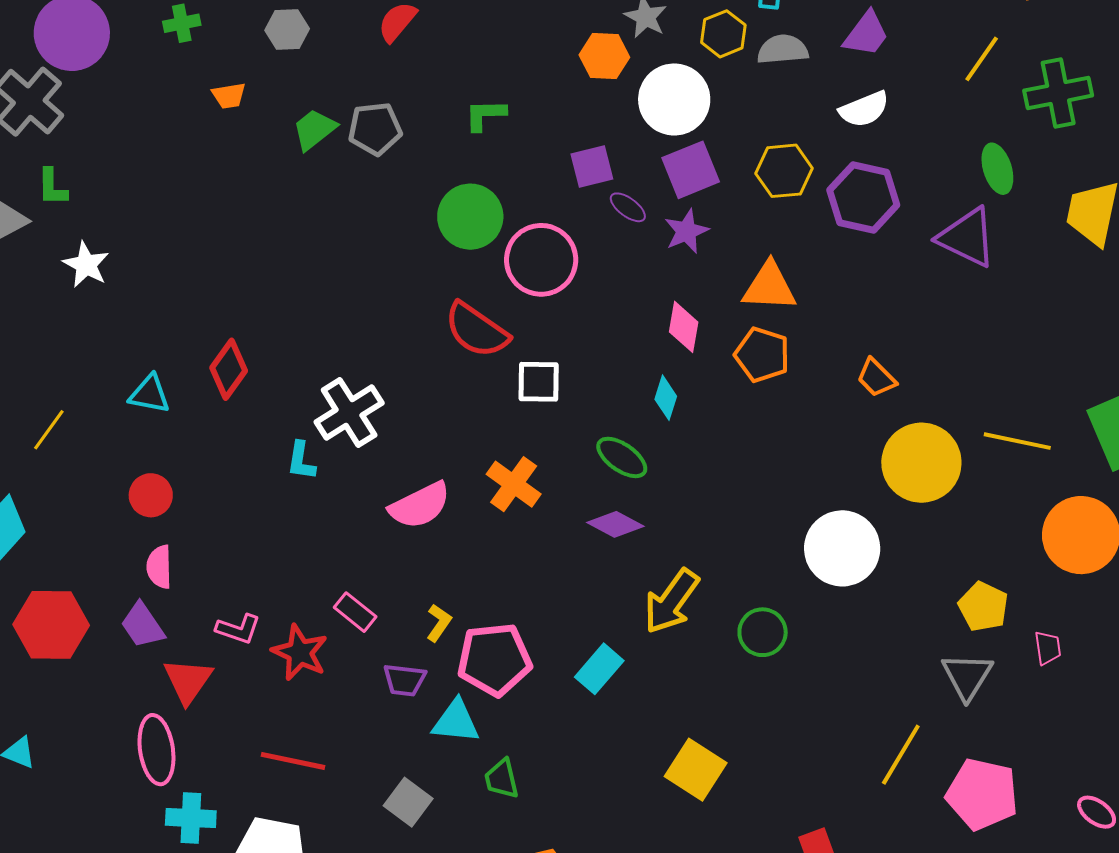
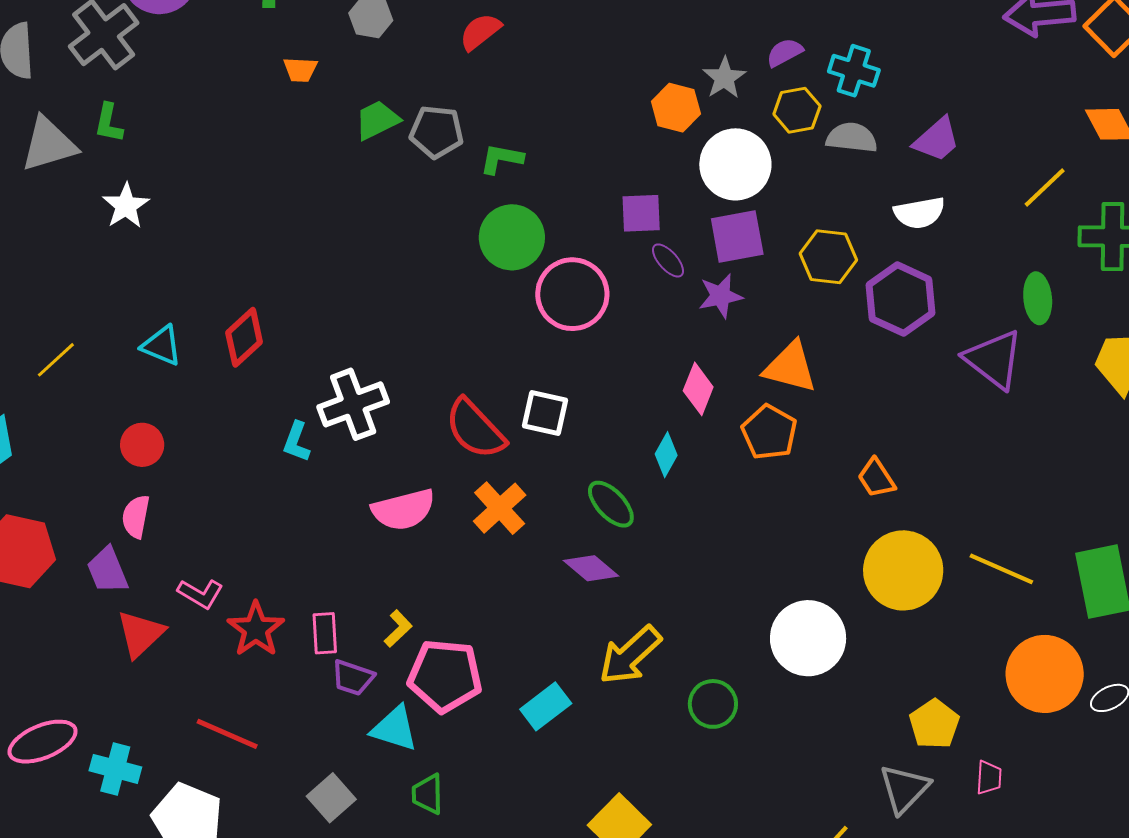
green L-shape: (485, 115) -> (501, 159), moved
red semicircle: (477, 330) -> (475, 429), moved
pink rectangle: (355, 612) -> (325, 633), moved, turned 36
pink ellipse: (156, 750) -> (43, 742), moved, turned 64

